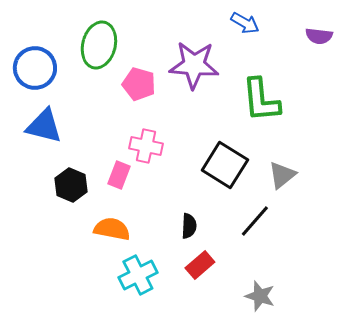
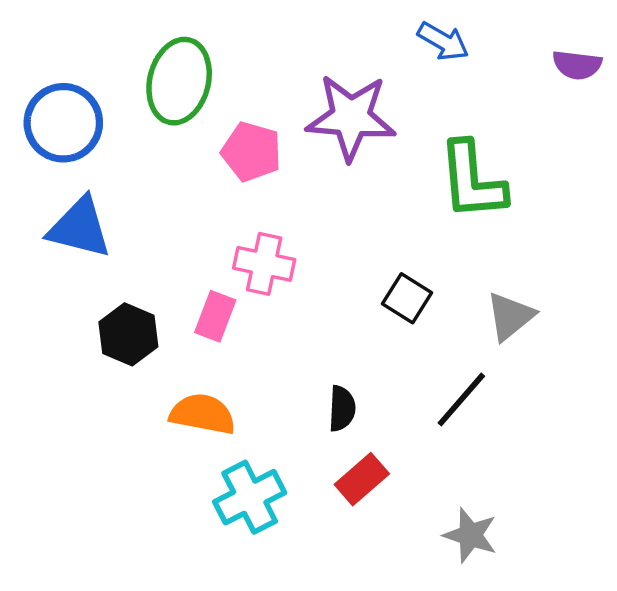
black square: (225, 165) -> (407, 298), size x0.6

